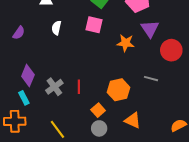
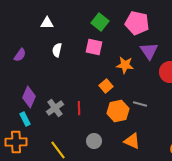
gray line: (151, 79) -> (140, 104), moved
orange square: (98, 110) -> (106, 86), moved
gray circle: (99, 128) -> (94, 141), moved

